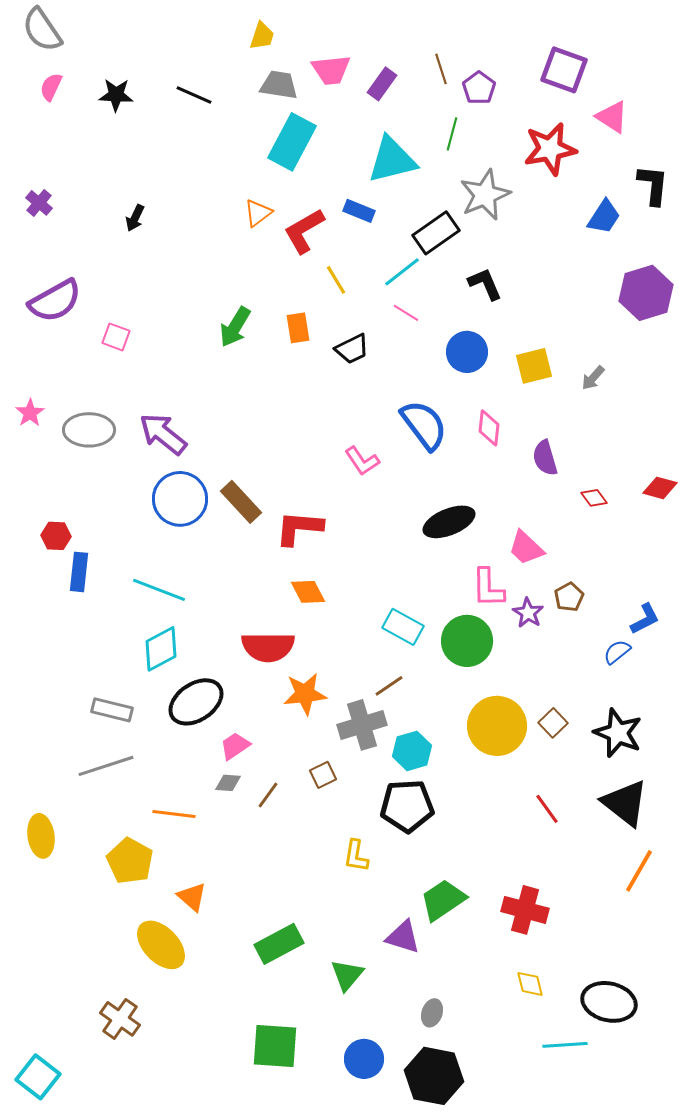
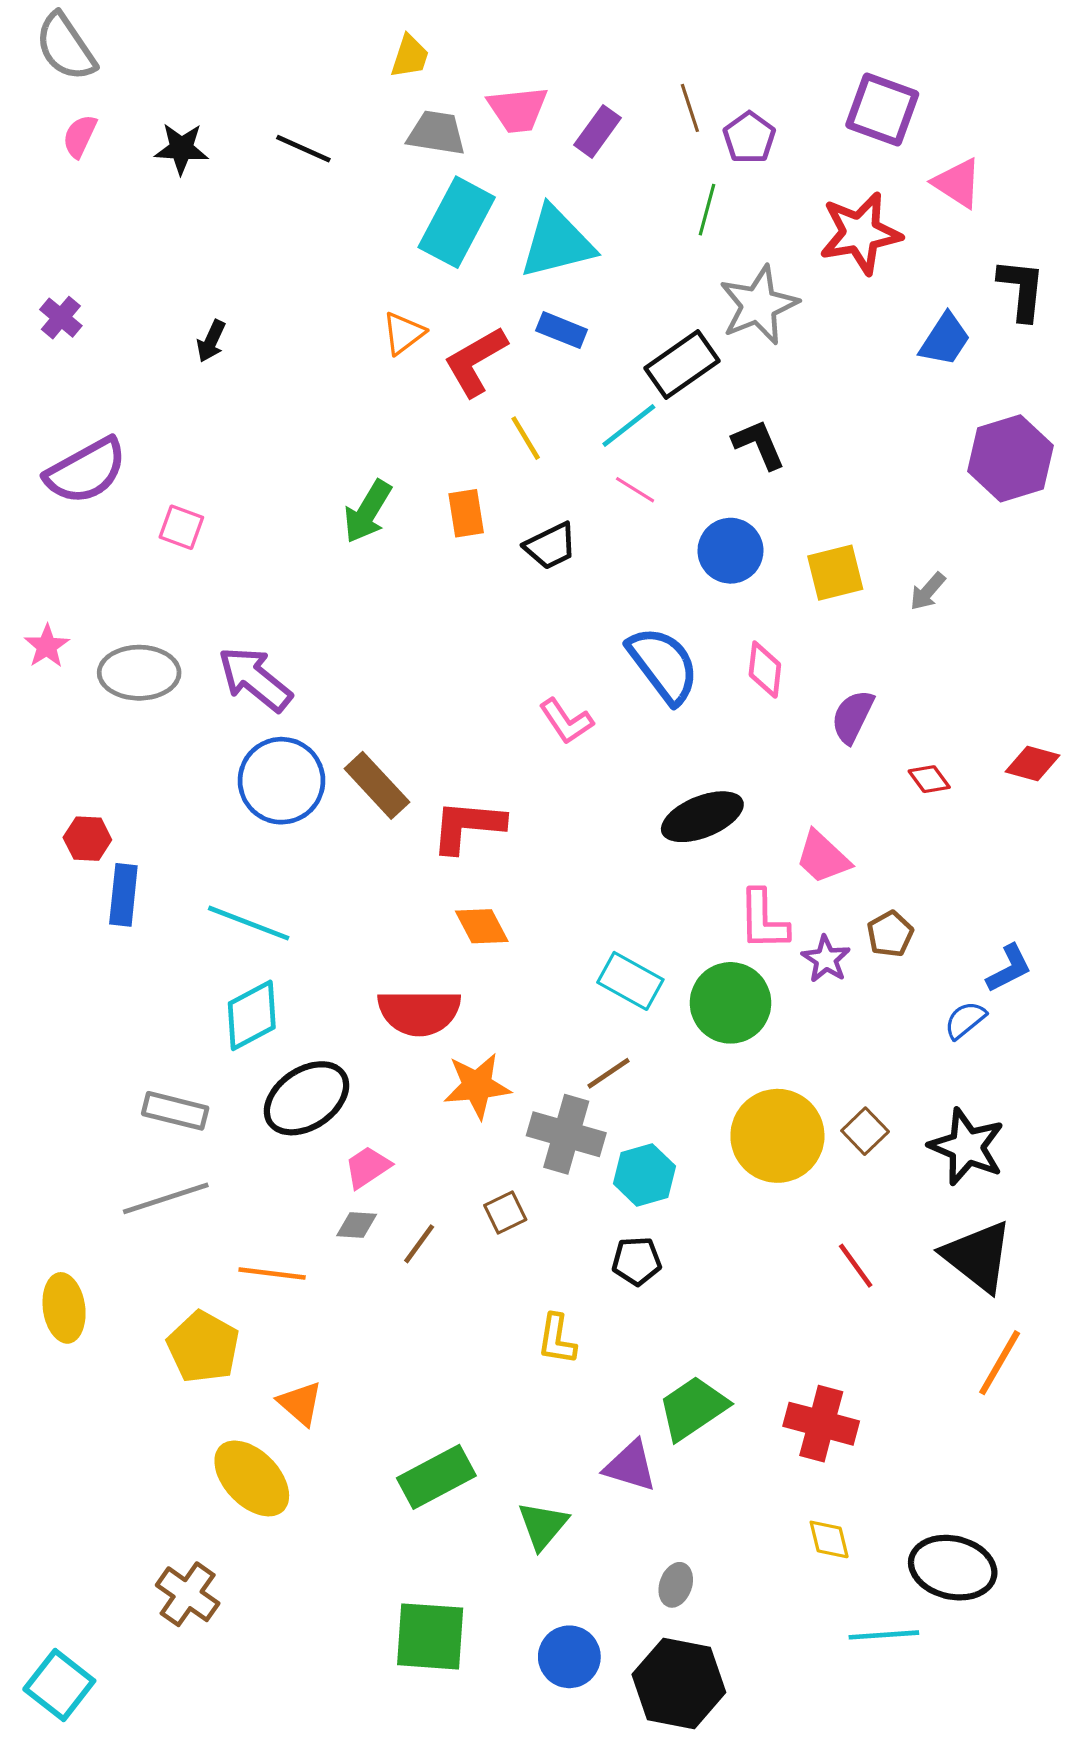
cyan triangle: (392, 160) -> (557, 242), moved
purple semicircle: (545, 458) -> (853, 717), turned 42
gray cross: (362, 725) -> (566, 1134), turned 33
black pentagon: (407, 806) -> (637, 1261), size x0.6

